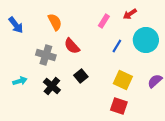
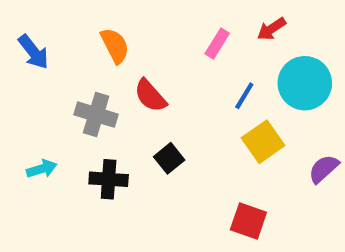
yellow square: (123, 80) -> (263, 142), moved, turned 30
black cross: (52, 86) -> (109, 179), turned -36

